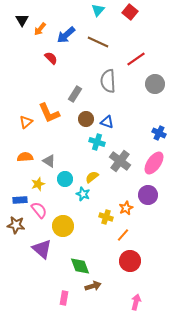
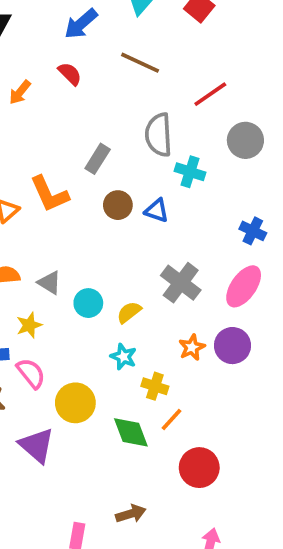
orange arrow: (40, 29) -> (20, 92), moved
blue arrow: (66, 35) -> (81, 24), moved
red semicircle: (51, 58) -> (70, 74), moved
cyan cross: (97, 142) -> (190, 172), moved
cyan circle: (65, 179) -> (88, 303), moved
cyan star: (83, 194) -> (123, 357), moved
orange star: (126, 208) -> (192, 347), moved
orange line: (123, 235) -> (171, 419), moved
green diamond: (80, 266) -> (131, 432), moved

